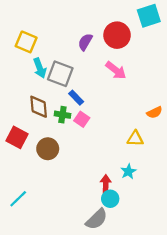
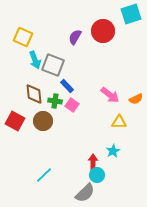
pink arrow: (116, 70) -> (110, 95), moved
brown circle: (48, 149) -> (43, 121), moved
cyan line: (18, 199) -> (44, 175), moved

